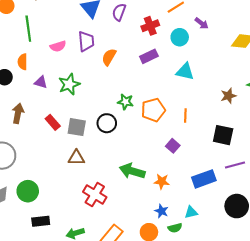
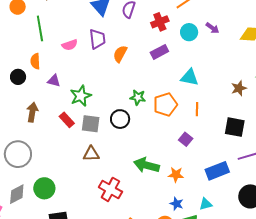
purple arrow: (202, 23) -> (212, 28), moved
cyan triangle: (185, 72) -> (190, 77), moved
green star: (69, 84) -> (81, 96), moved

